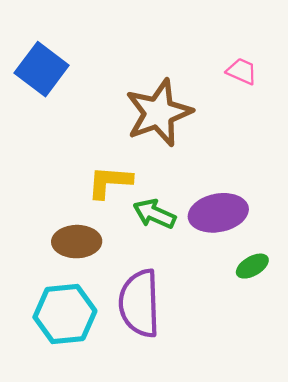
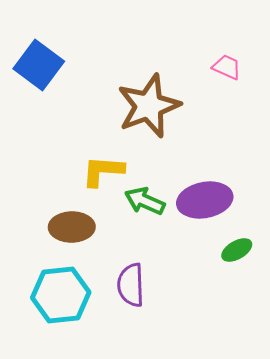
purple semicircle: (139, 303) -> (131, 285), size x0.7

